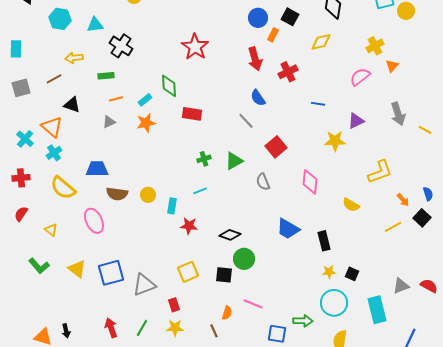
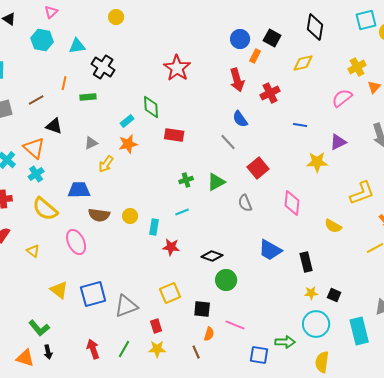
yellow arrow: (74, 58) -> (106, 164), moved, turned -48
orange line: (116, 99) -> (64, 83), moved, turned -64
green L-shape: (39, 266) -> (39, 328), moved
black square: (224, 275) -> (202, 309), moved

